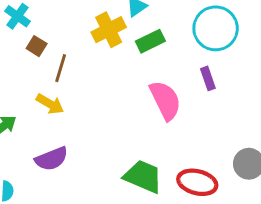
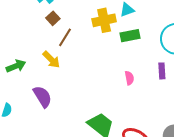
pink semicircle: (165, 100) -> (129, 78), size x0.5
purple semicircle: (52, 159) -> (42, 97), turned -115

